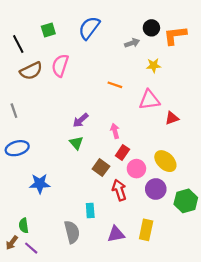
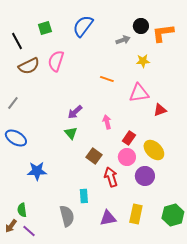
gray line: (14, 111) -> (13, 103), turned 56
blue ellipse: (17, 148) -> (16, 138), turned 45
red rectangle: (122, 152) -> (129, 138), moved
green hexagon: (186, 201) -> (173, 215), moved

